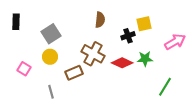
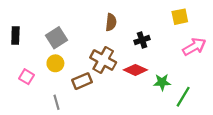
black rectangle: (16, 22) -> (15, 36), moved
yellow square: (144, 24) -> (180, 17), moved
green star: (145, 59) -> (162, 82), moved

